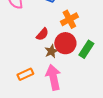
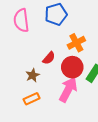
brown star: (51, 51) -> (33, 75), moved
pink arrow: (53, 77) -> (68, 90), moved, turned 40

